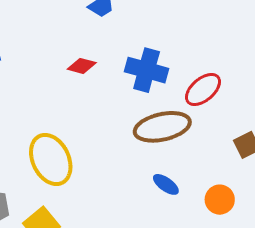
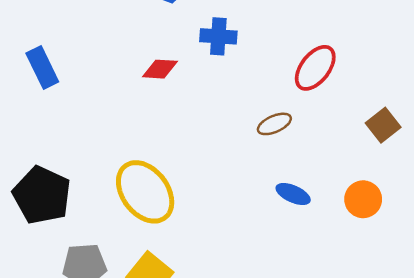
blue cross: (147, 70) -> (218, 36), moved, size x0.7
brown ellipse: (162, 127) -> (274, 124), size x0.5

